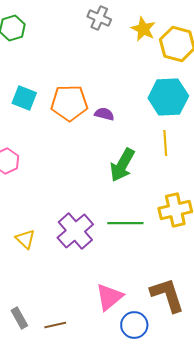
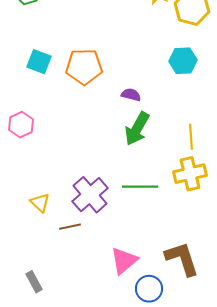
cyan hexagon: (168, 97) -> (183, 61), size x0.7
purple semicircle: (104, 114) -> (131, 95), moved
yellow line: (165, 143) -> (191, 137), moved
brown line: (55, 325) -> (70, 227), moved

